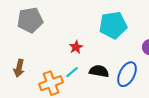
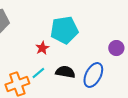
cyan pentagon: (113, 25) -> (64, 30), moved

